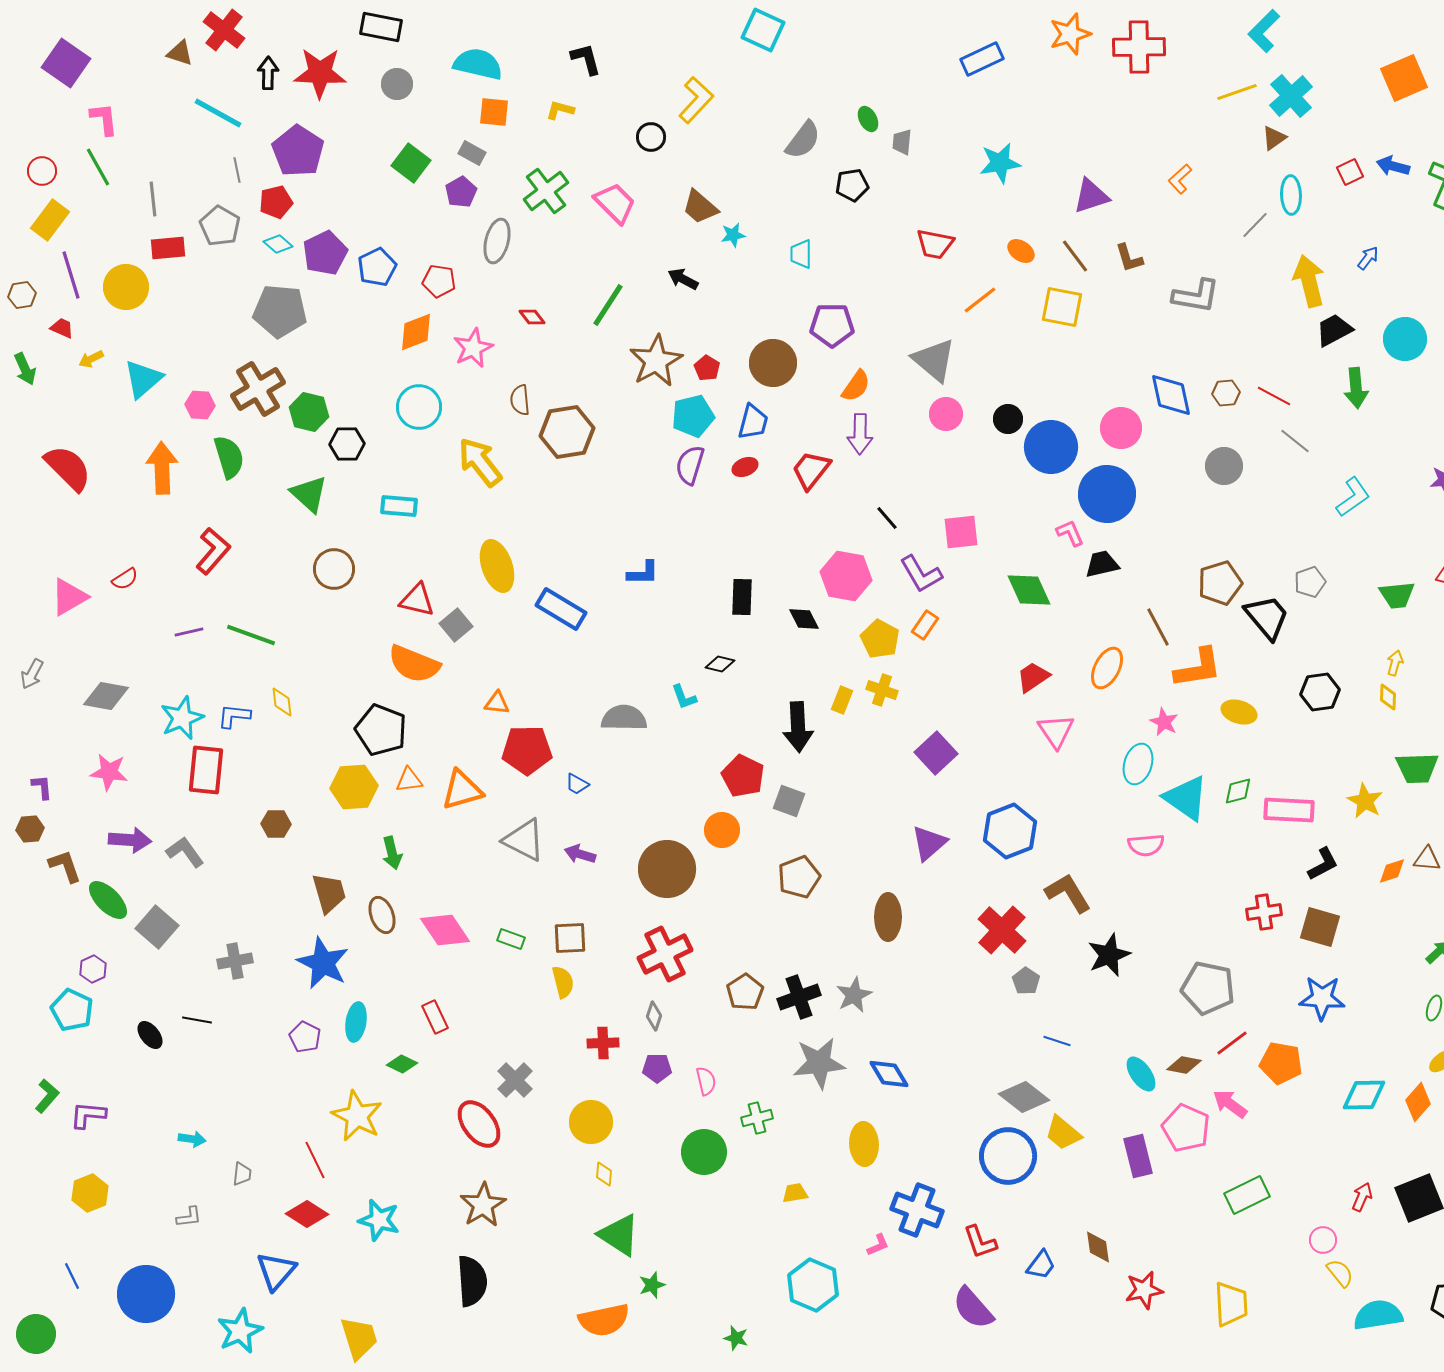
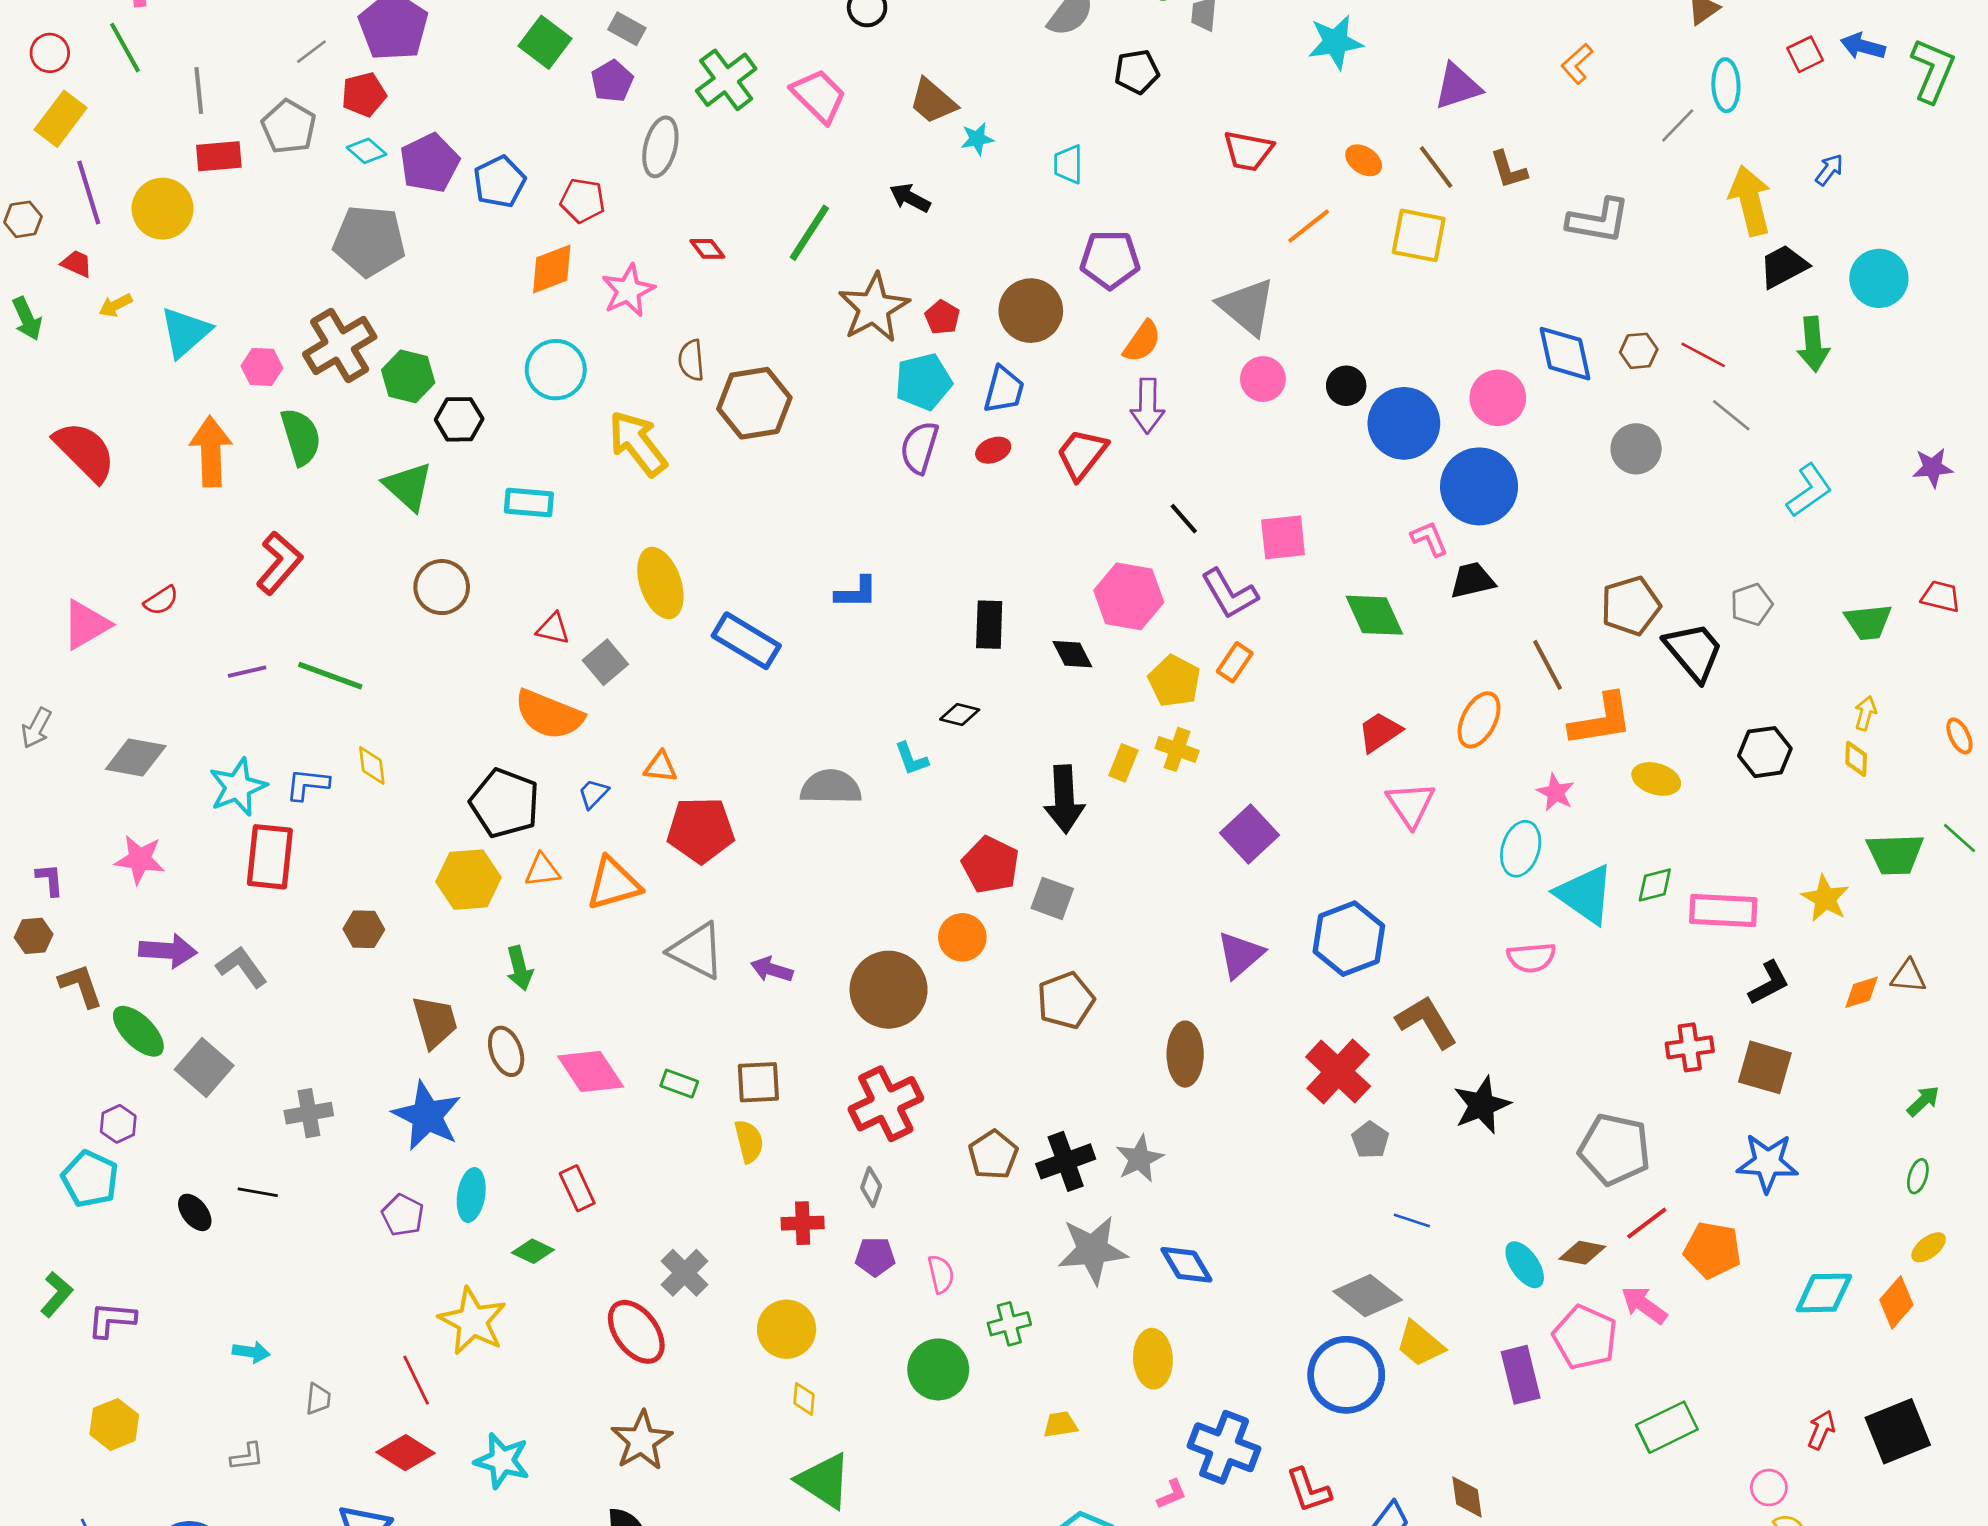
gray line: (237, 170) -> (311, 52), turned 65
red triangle: (417, 600) -> (553, 629), size x0.7
blue trapezoid: (577, 784) -> (593, 794), moved, turned 105

